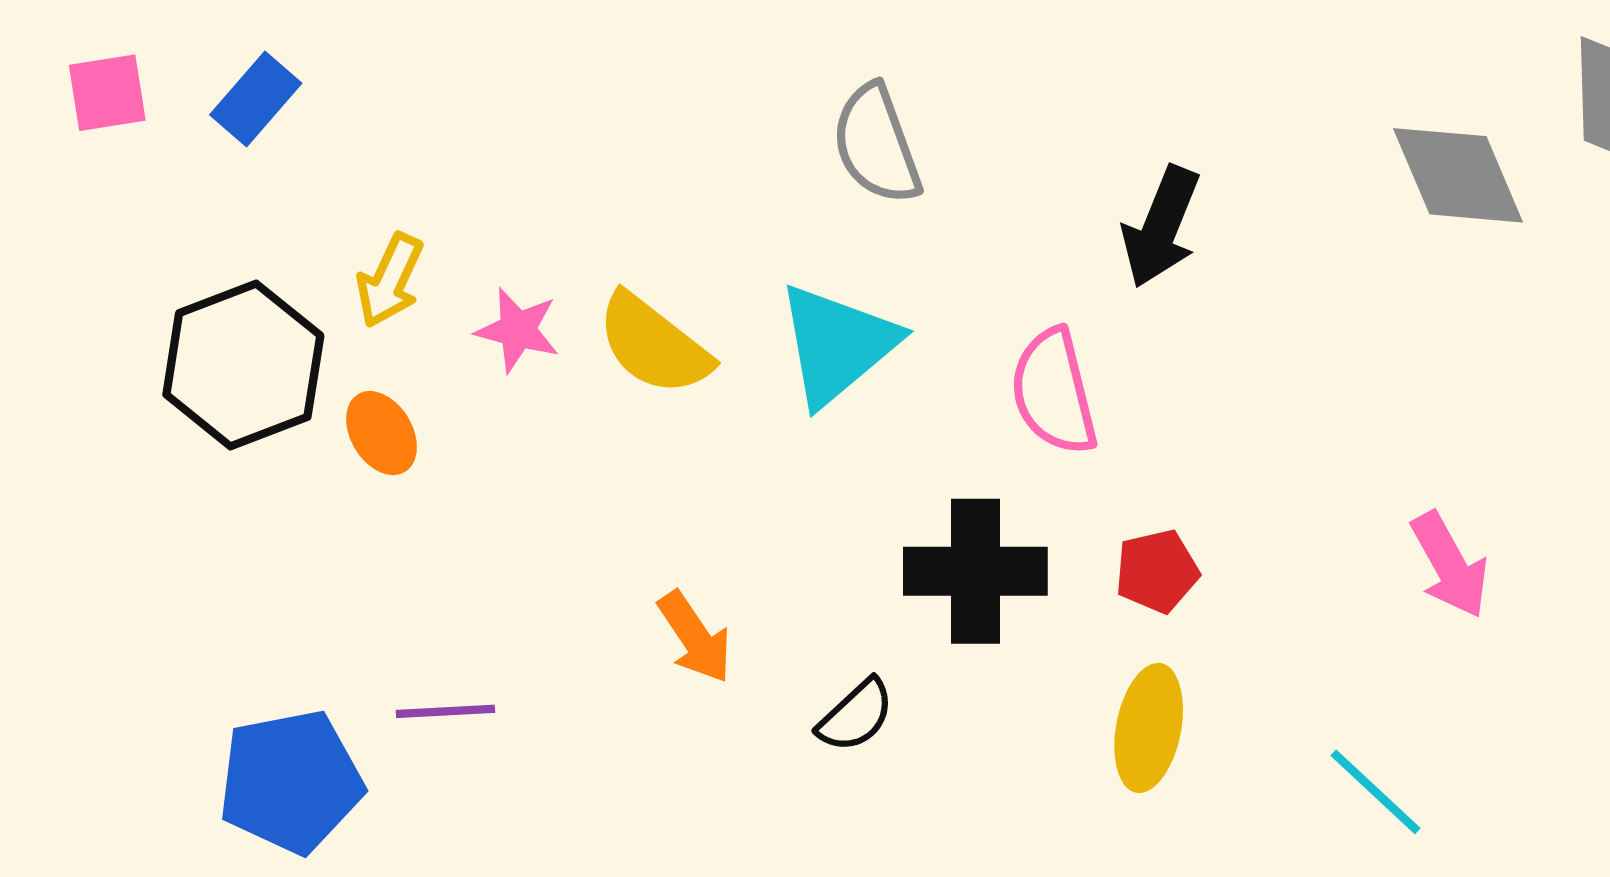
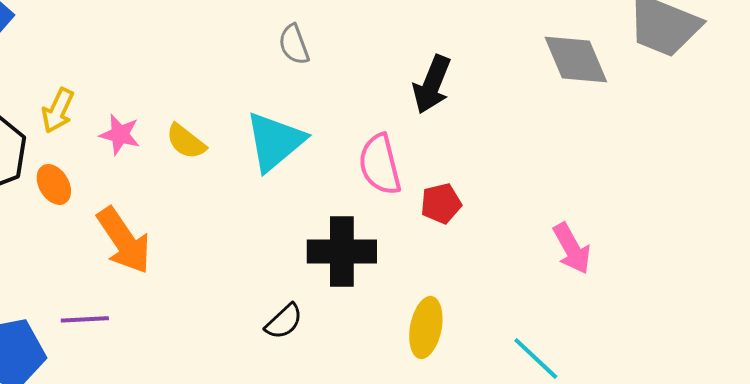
gray semicircle: (876, 144) -> (294, 44), size x0.7
yellow semicircle: (654, 344) -> (186, 141), size x0.7
red pentagon: (1157, 571) -> (441, 203), moved
orange arrow: (695, 637) -> (124, 240), moved, size x1.5

